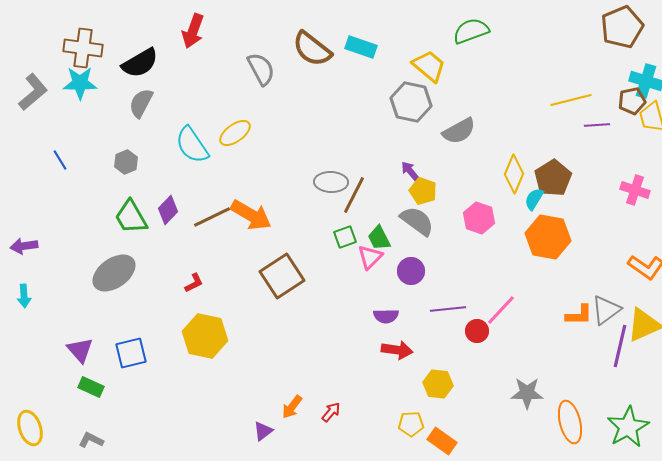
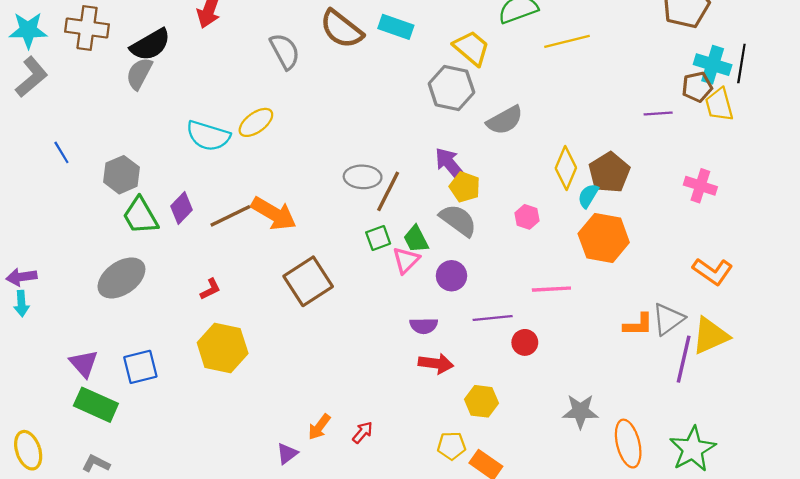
cyan star: (80, 83) -> (28, 30), moved
yellow line: (571, 100) -> (567, 41), moved
gray semicircle: (141, 103) -> (139, 74), moved
cyan semicircle: (192, 145) -> (208, 136), turned -39
gray hexagon: (126, 162) -> (121, 175), moved, size x1.4
purple arrow: (410, 171) -> (450, 165), size x1.6
pink hexagon: (479, 218) -> (527, 217), size x0.7
purple arrow: (24, 246) -> (21, 277), moved
pink line: (501, 310) -> (551, 289), moved, turned 44
green rectangle: (91, 387) -> (96, 405), size x1.5

